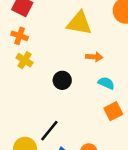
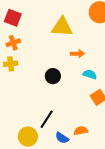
orange cross: (20, 36) -> (13, 43), turned -32
yellow cross: (25, 60) -> (11, 64), moved, turned -32

